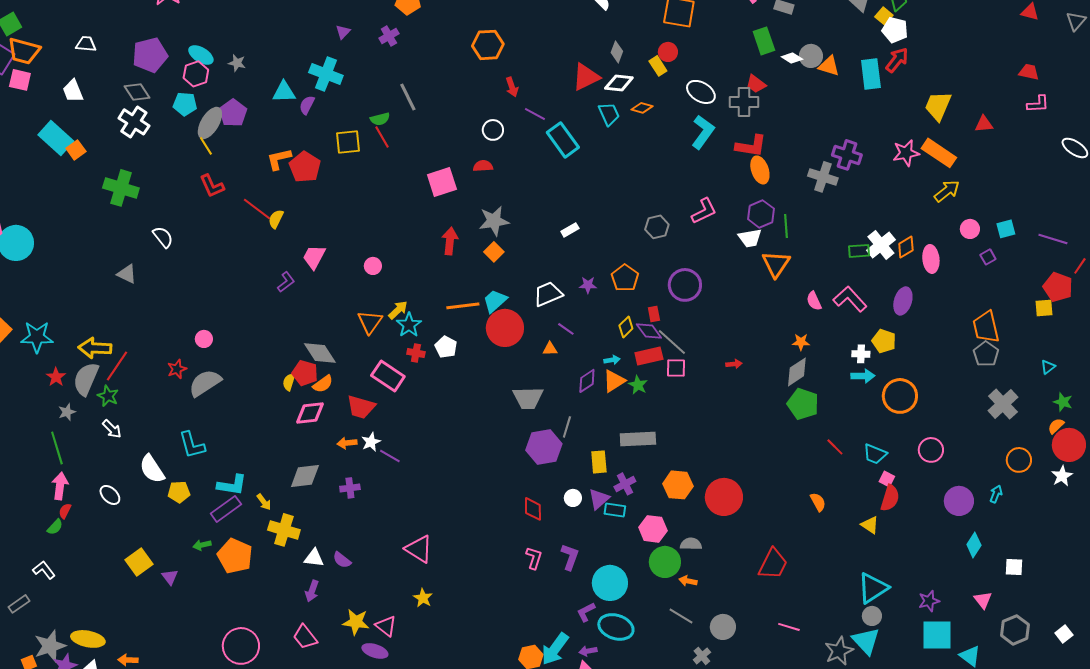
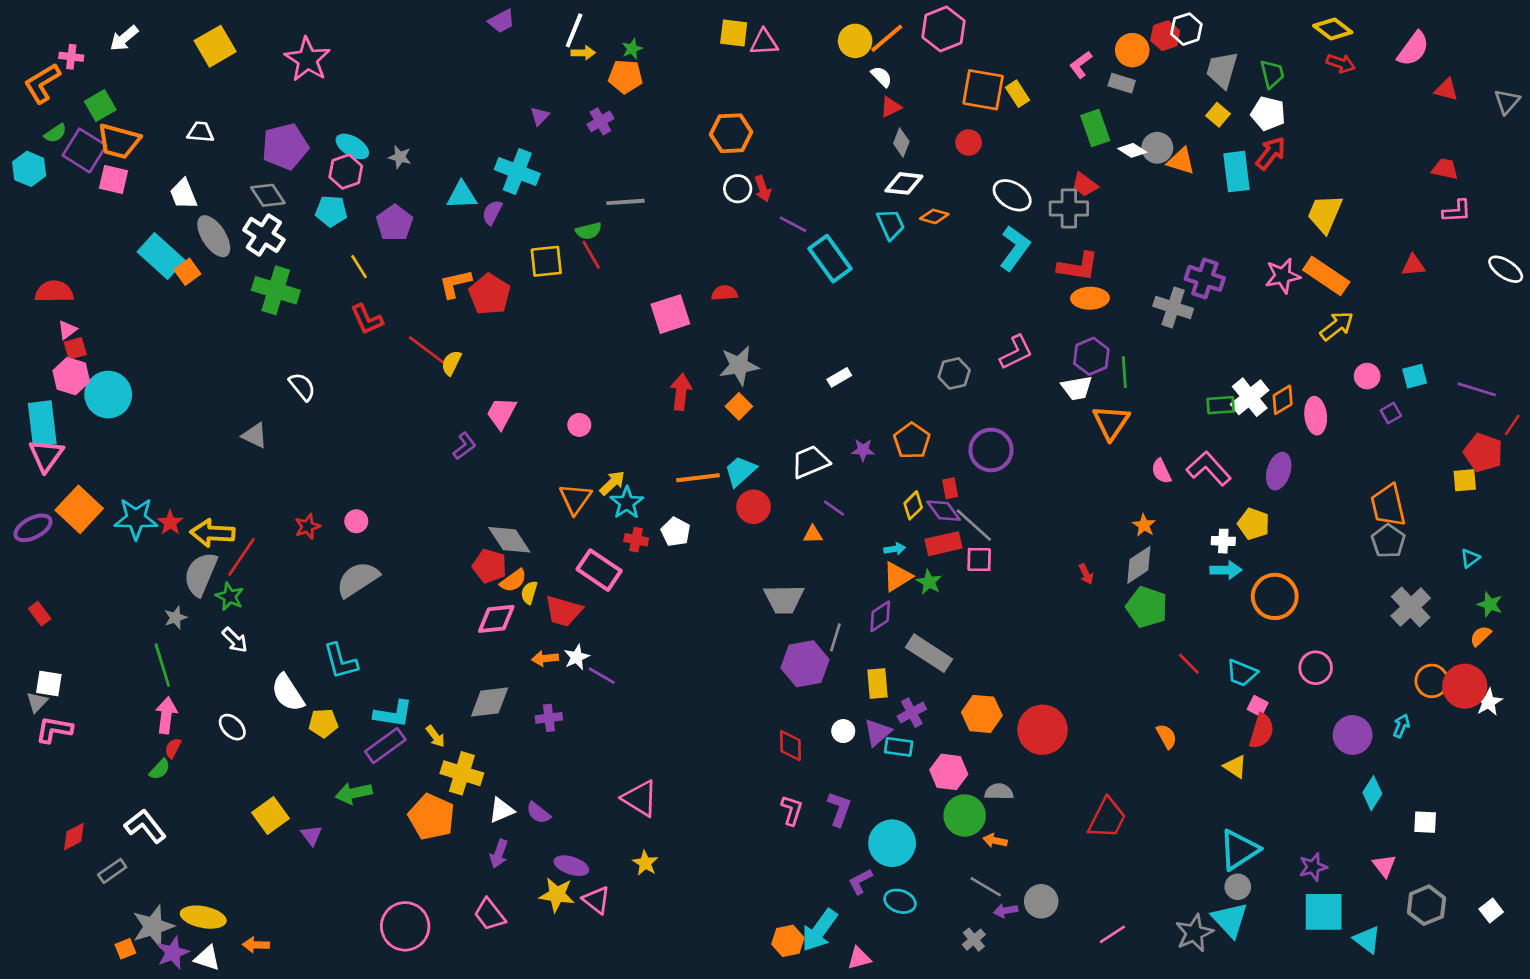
yellow square: (884, 16) -> (1218, 115), moved
yellow rectangle: (658, 66) -> (1017, 94), moved
red triangle: (586, 77) -> (891, 107), moved, size x0.6
gray line: (408, 97) -> (625, 202), turned -68
gray ellipse: (210, 123) -> (214, 236), moved, turned -64
red triangle: (984, 124) -> (1413, 265), moved
white circle: (493, 130) -> (738, 189), moved
orange ellipse: (760, 170) -> (1090, 298), turned -72
green cross: (121, 188) -> (276, 290), moved
red circle: (505, 328) -> (753, 507), size x0.7
orange star: (801, 342) -> (1144, 525), turned 30
red arrow: (734, 364) -> (1086, 574), moved, turned 70
red star: (177, 369) -> (307, 527), moved
red star: (56, 377) -> (170, 523), moved
purple diamond: (587, 381) -> (880, 616), moved
yellow semicircle: (289, 382) -> (529, 592), moved
gray rectangle: (638, 439) -> (929, 653), turned 36
red circle: (1069, 445) -> (1465, 686), moved
green arrow: (202, 545) -> (354, 793), size x1.5
orange pentagon: (235, 556) -> (432, 817), moved
white triangle: (314, 558) -> (501, 810), turned -30
white L-shape: (44, 570) -> (145, 826), size x1.4
cyan ellipse: (616, 627) -> (900, 901), size x0.7
pink line: (789, 627) -> (1112, 934), moved, turned -50
purple ellipse: (375, 651) -> (571, 866), moved
purple arrow: (588, 651) -> (1006, 911), moved
gray cross: (702, 656) -> (974, 940), moved

